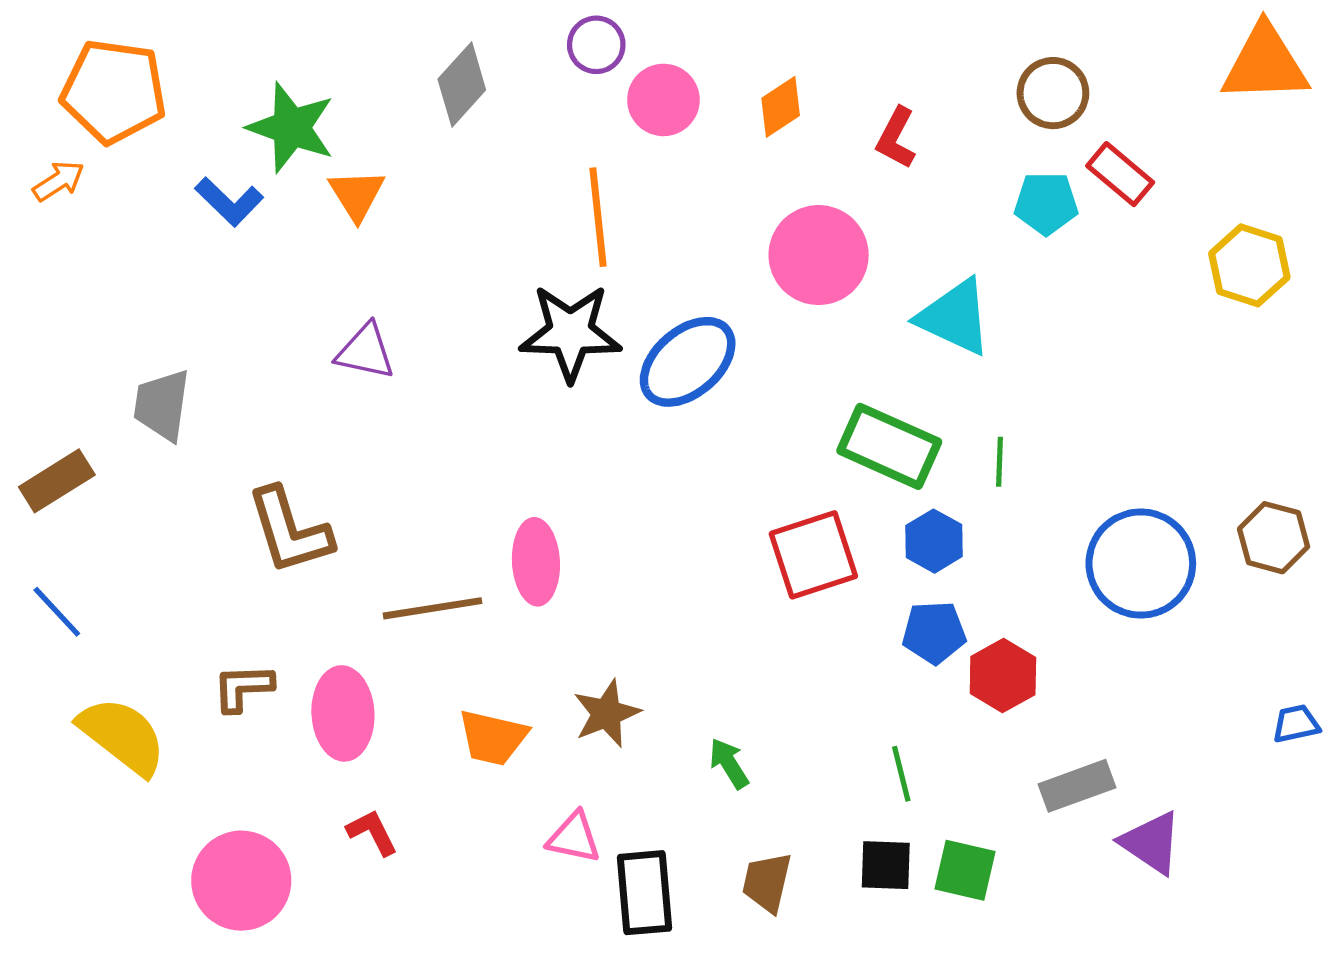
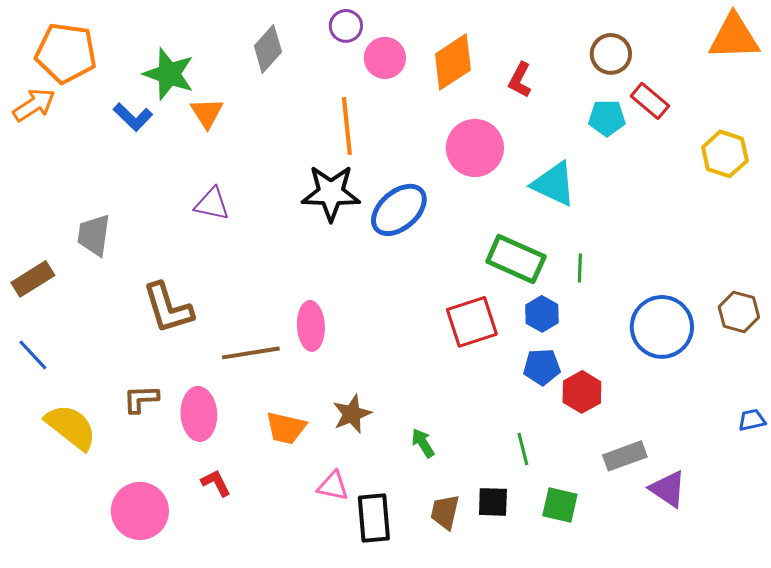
orange diamond: (781, 107) -> (453, 62), size x1.6
orange arrow: (59, 181) -> (34, 105), size x1.4
black square: (886, 865) -> (493, 502), moved

